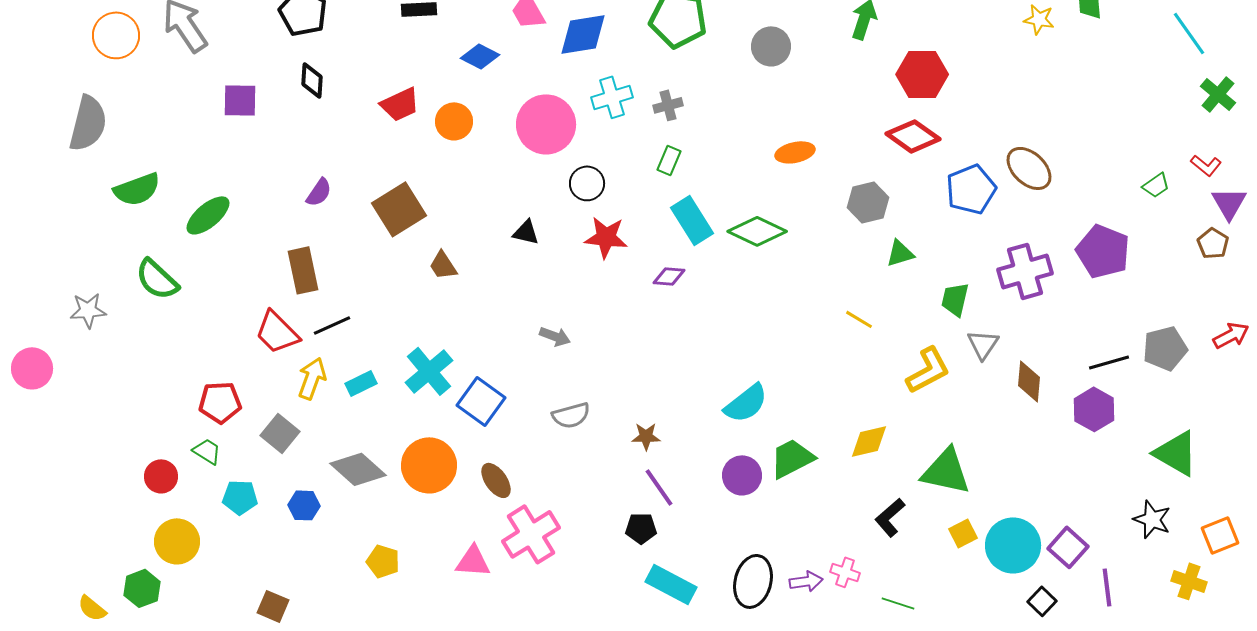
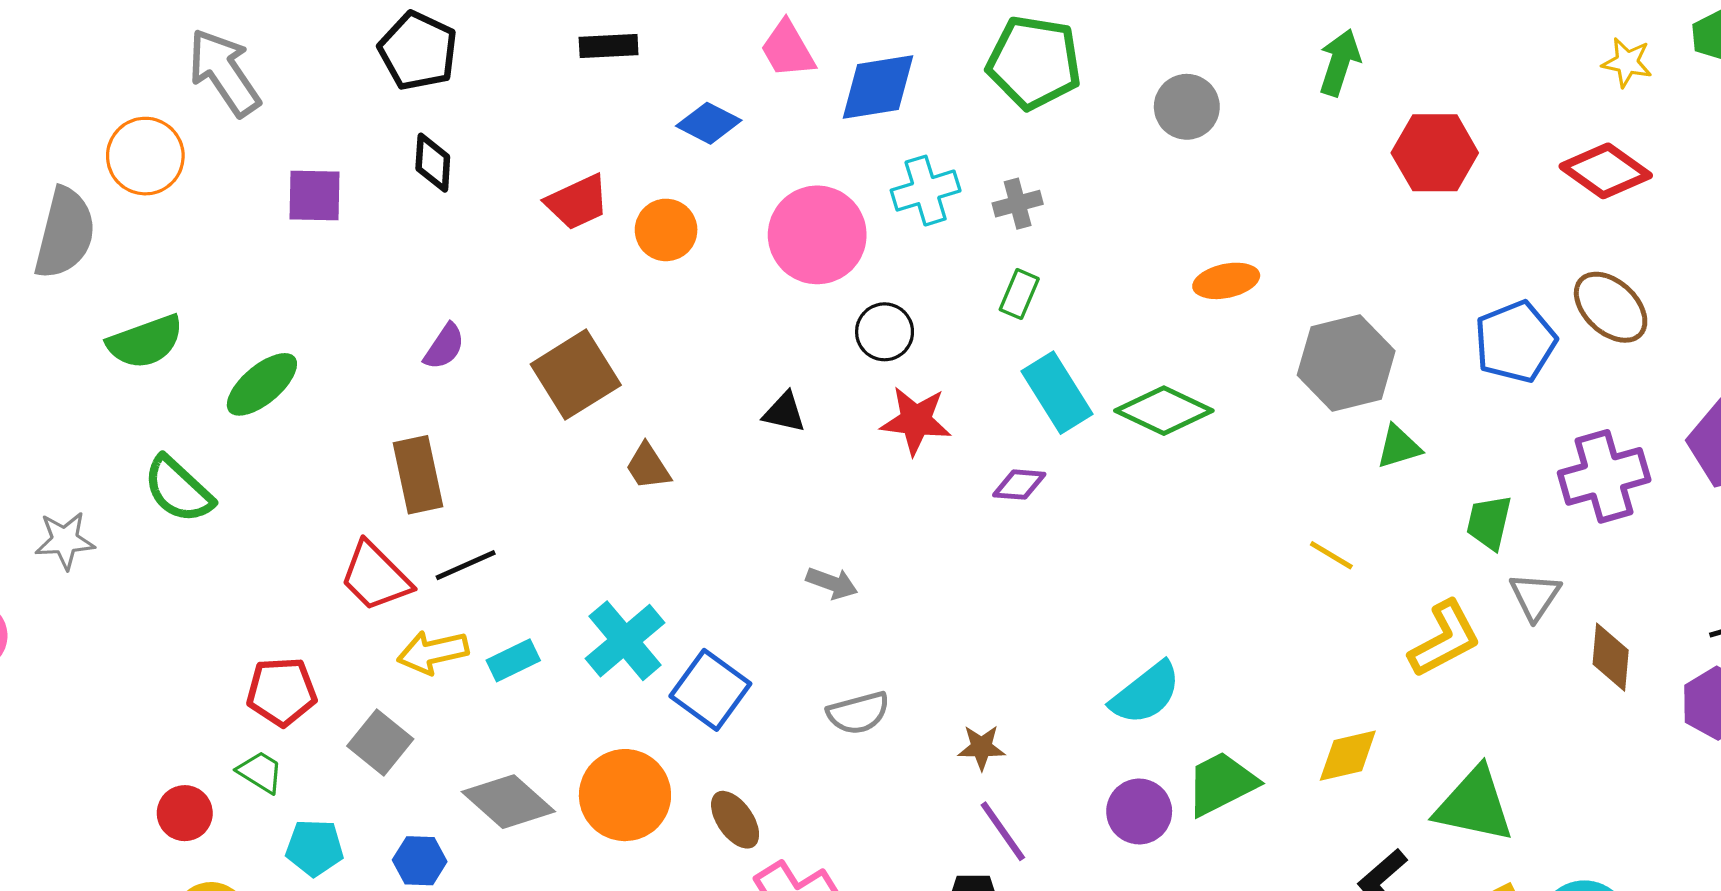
orange circle: (116, 35) -> (145, 156), moved
red diamond: (913, 136) -> (1606, 171), moved
gray hexagon: (868, 202) -> (1346, 363), size x1.4
yellow arrow: (312, 378) -> (433, 652), turned -123

